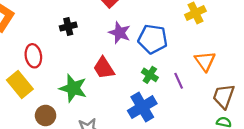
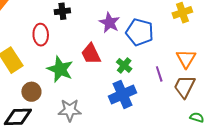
red ellipse: (33, 56) -> (41, 35), moved
green cross: (150, 75) -> (124, 65), moved
brown trapezoid: (224, 96) -> (184, 87), moved

